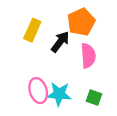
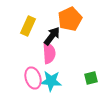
pink semicircle: (88, 56) -> (49, 53), moved
green square: (94, 98) -> (91, 78), moved, turned -32

